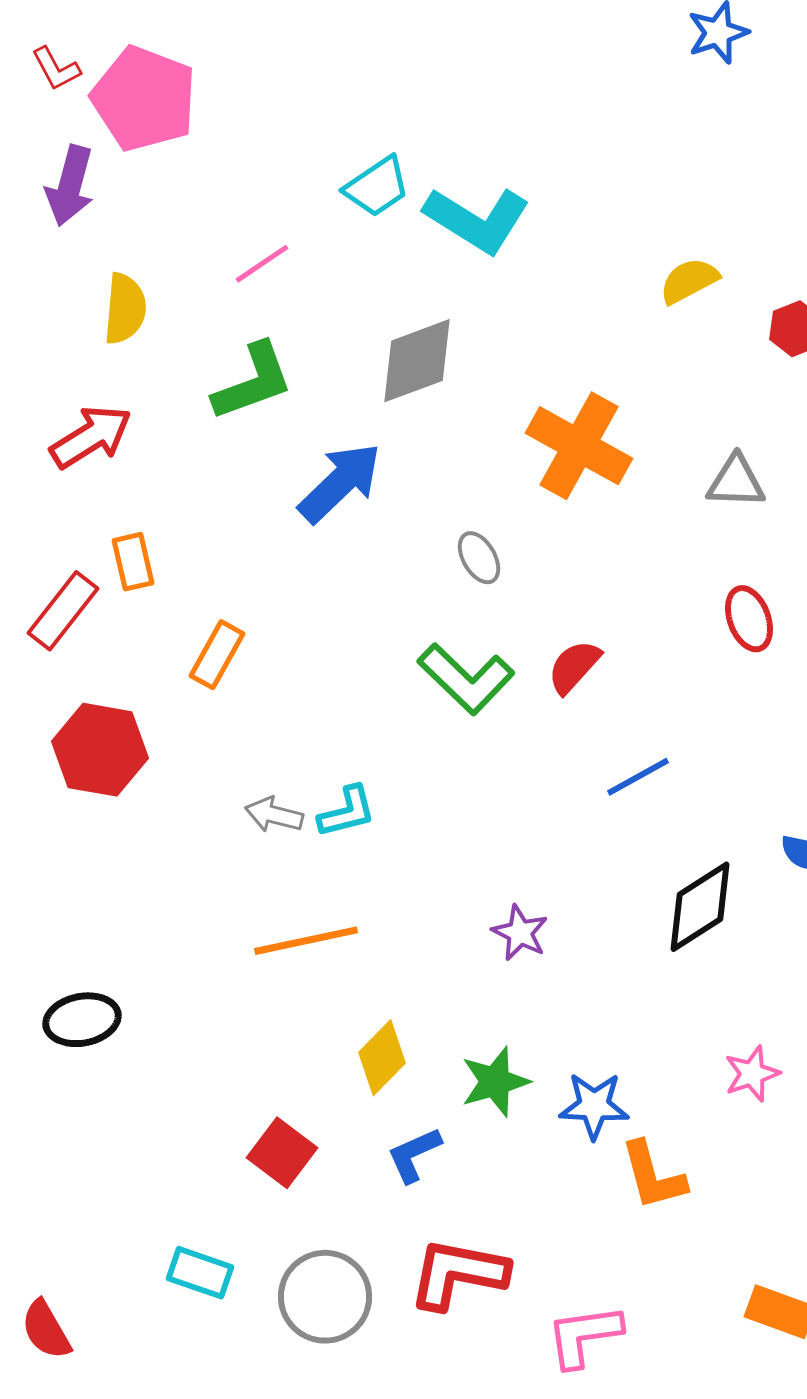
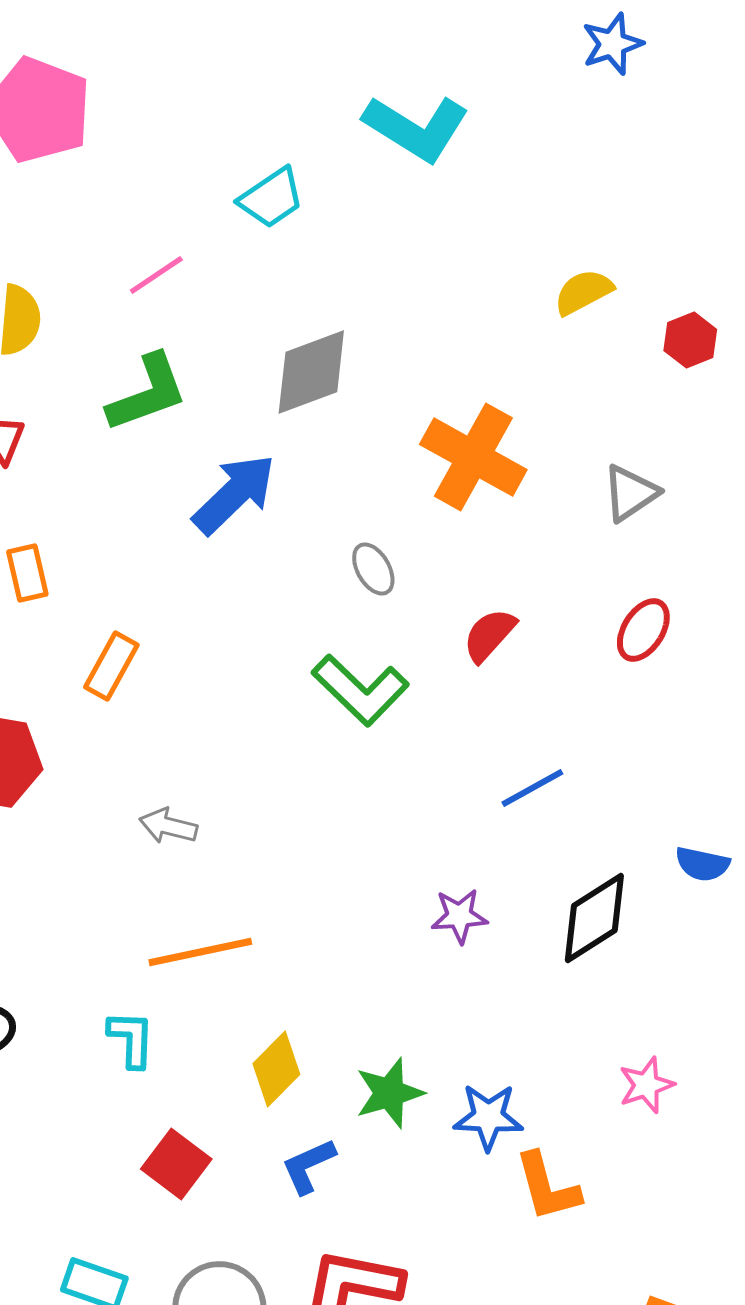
cyan L-shape: (477, 220) -> (416, 128), moved
gray triangle: (736, 482) -> (630, 493), turned -36
red ellipse: (749, 619) -> (643, 630), turned 52
red semicircle: (574, 667) -> (489, 635), moved
cyan L-shape: (347, 812) -> (131, 1039), moved, turned -74
purple star: (520, 933) -> (459, 916), moved, turned -30

